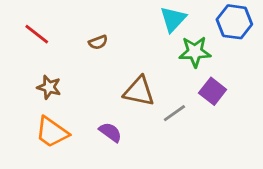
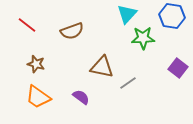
brown semicircle: (98, 42) -> (72, 31), size x1.6
purple square: (213, 91) -> (178, 68), moved

